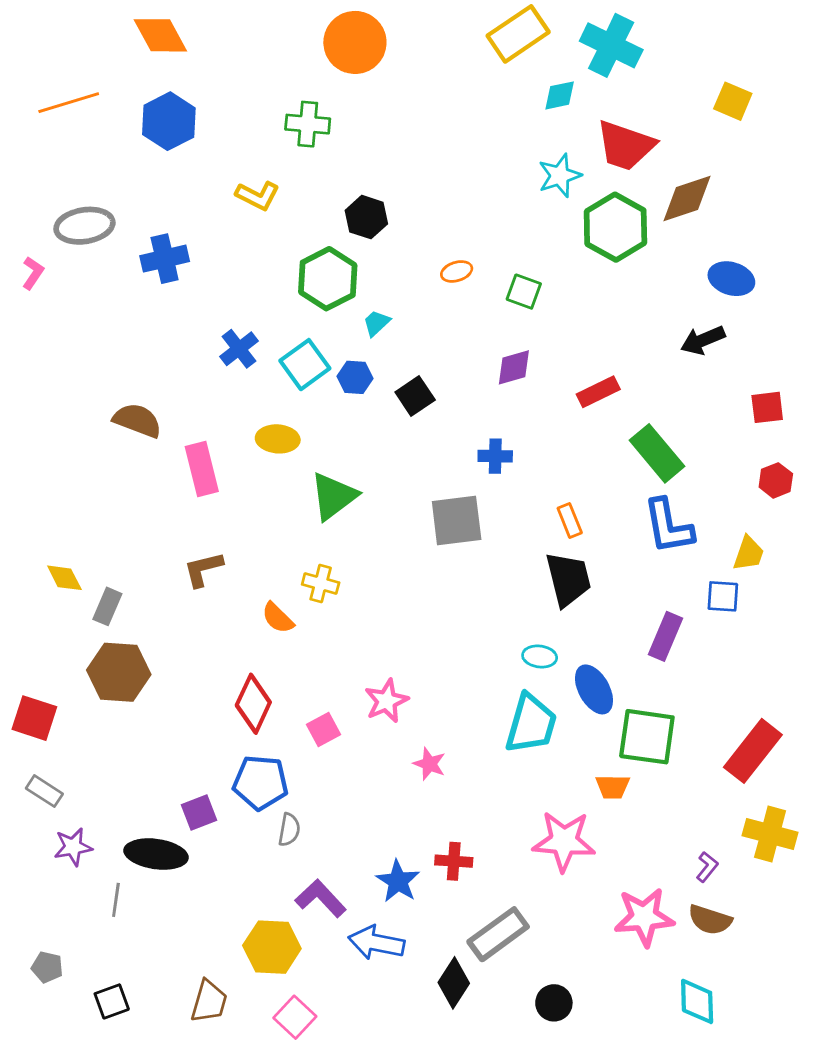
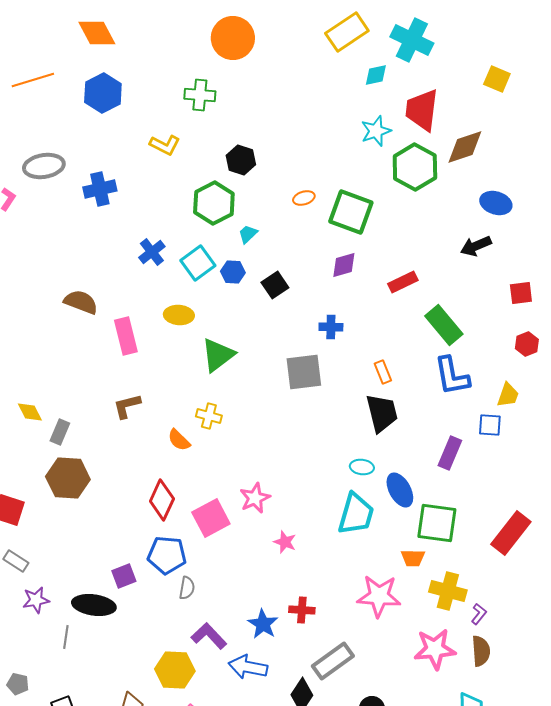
red trapezoid: (625, 146) -> (422, 110), turned 78
green square: (524, 292) -> (351, 212), size x1.8
pink square: (323, 730) -> (211, 518), size x1.6
yellow cross: (770, 834) -> (448, 591), moved
brown semicircle: (710, 920) -> (481, 651), turned -112

